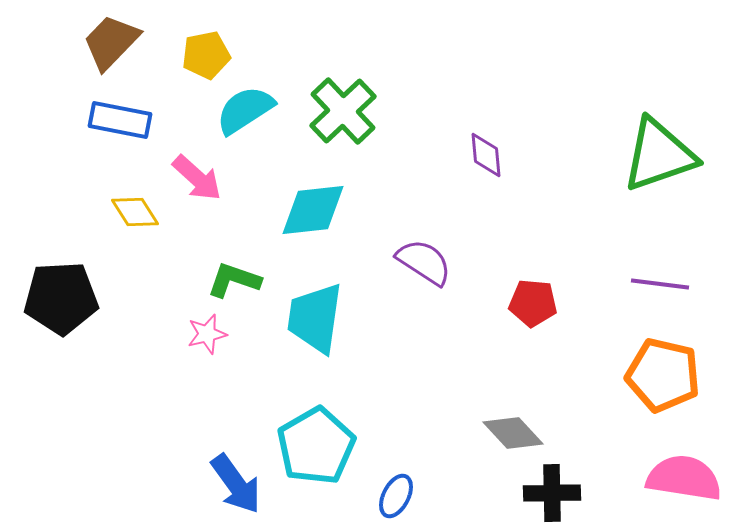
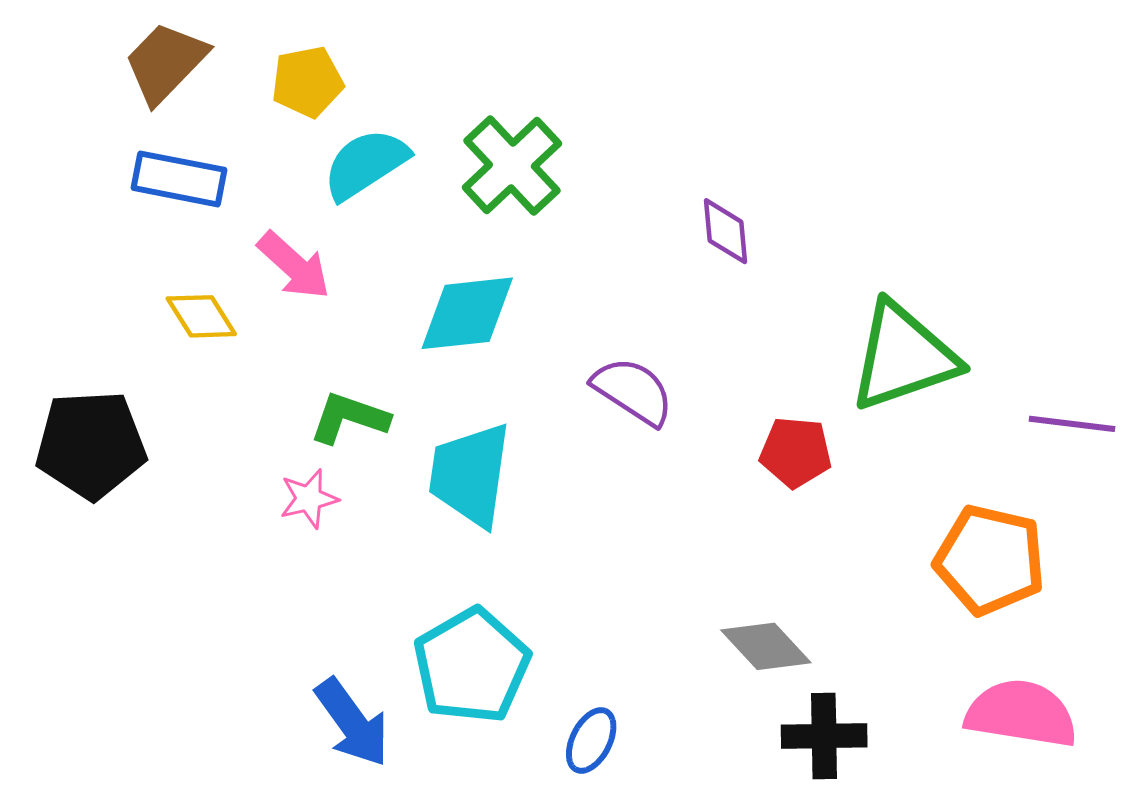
green triangle: (659, 155) -> (903, 357), moved
purple line: (660, 284) -> (1072, 424), moved

